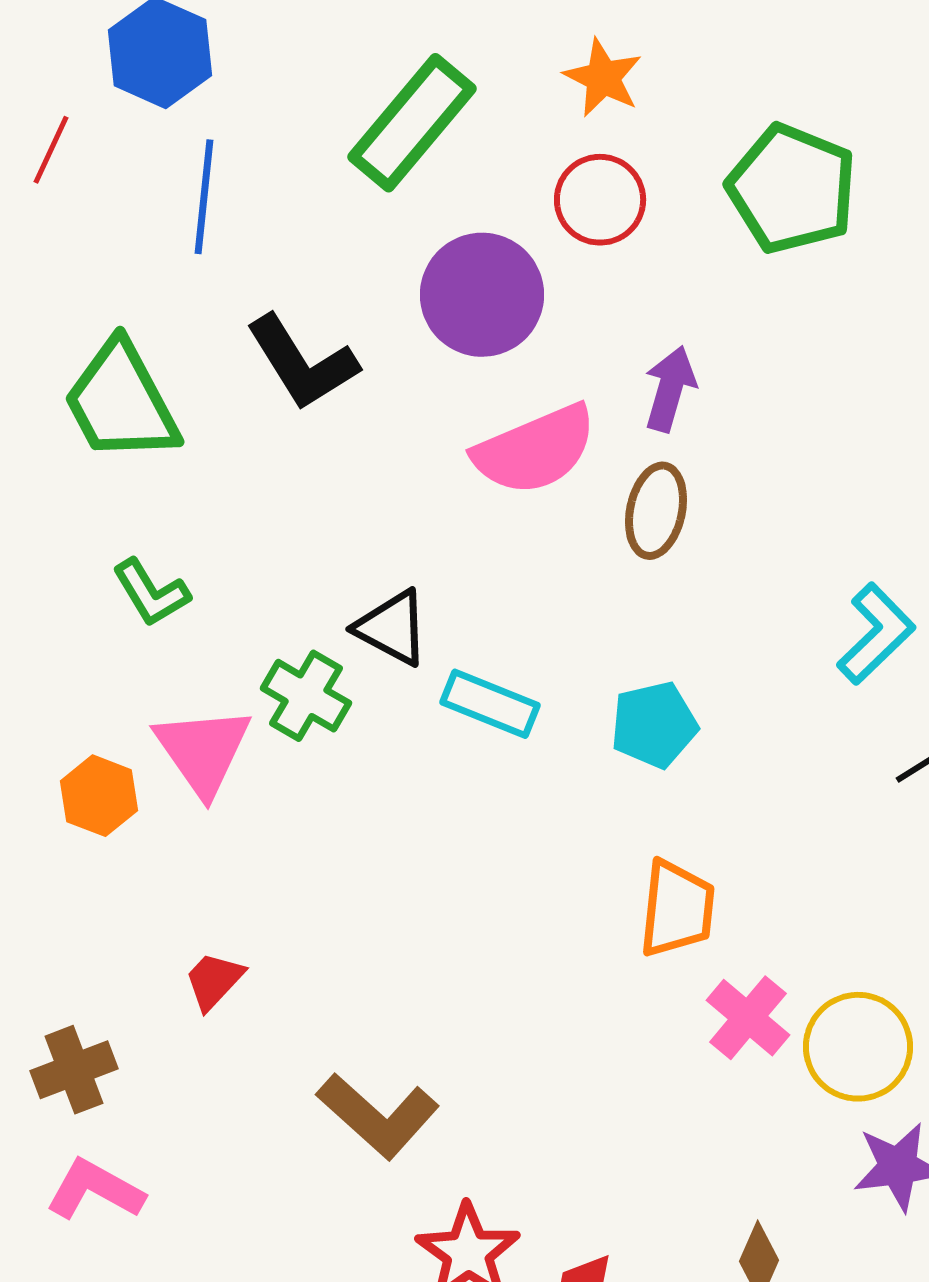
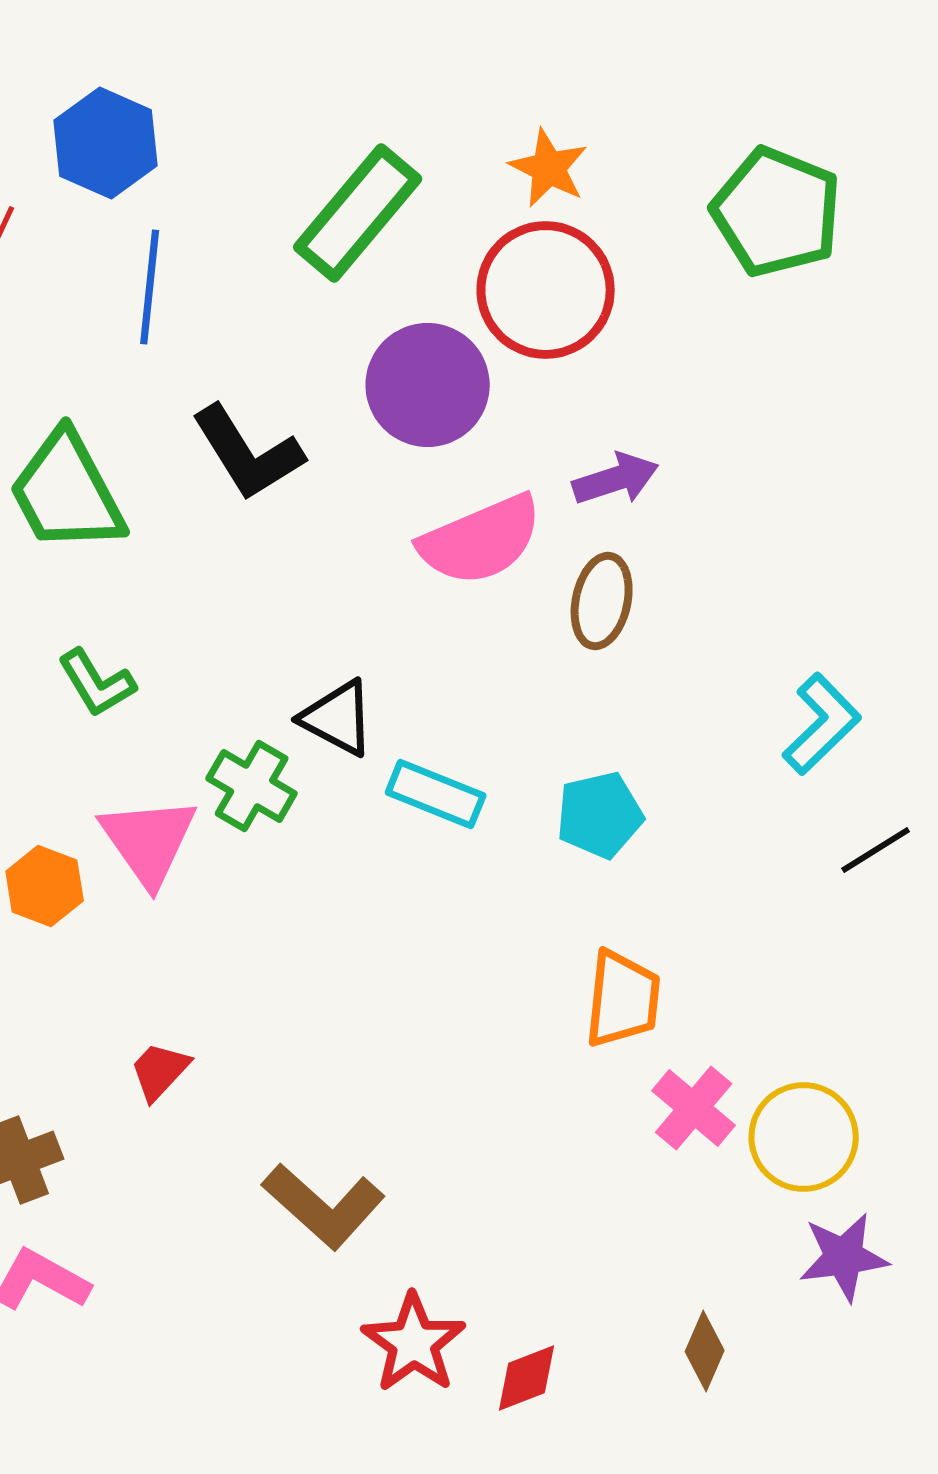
green pentagon: (792, 189) -> (777, 212), moved
red circle: (600, 200) -> (546, 290), size x1.5
purple arrow: (670, 389) -> (616, 479), turned 56

